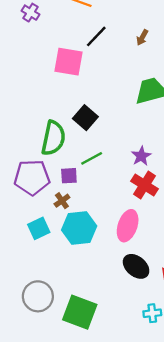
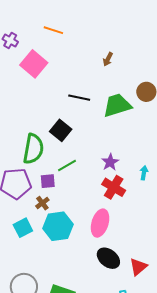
black line: (96, 36) -> (79, 98), moved, turned 60
pink square: (69, 62) -> (34, 64), moved, turned 32

